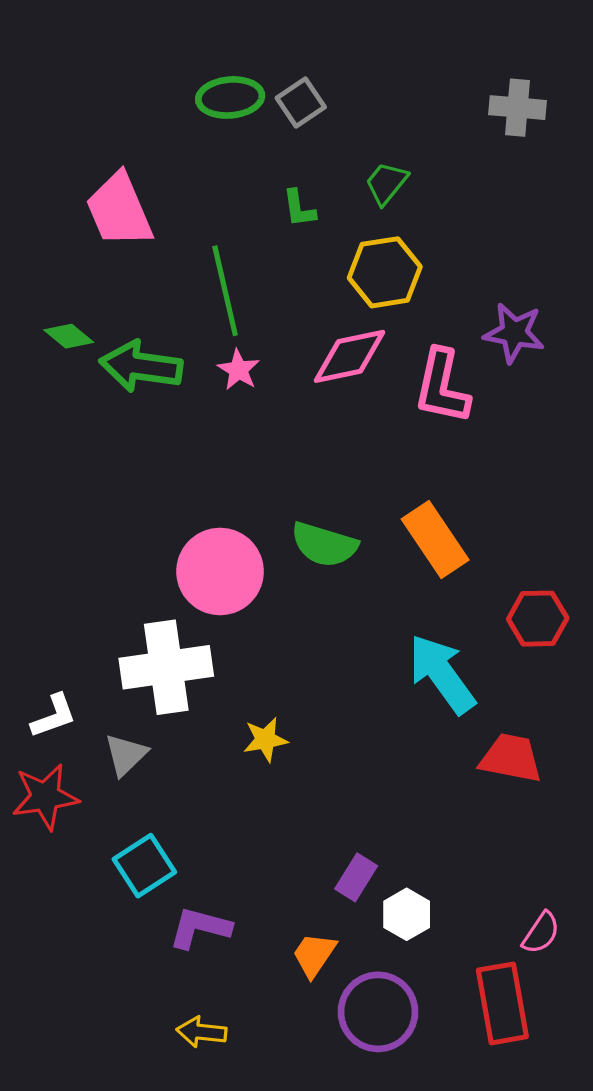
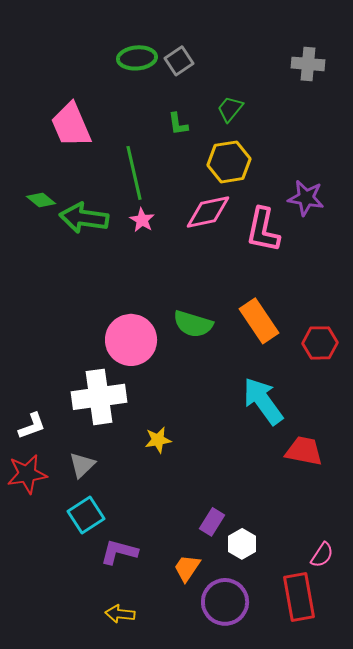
red hexagon: (538, 619) -> (320, 343), moved
gray triangle: (126, 755) -> (82, 465), moved

